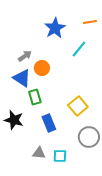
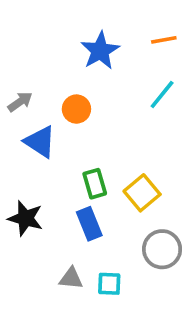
cyan line: (79, 49) -> (162, 94), moved
gray arrow: (25, 56) -> (20, 102), moved
orange circle: (42, 68) -> (76, 109), moved
green rectangle: (35, 97) -> (95, 184), moved

